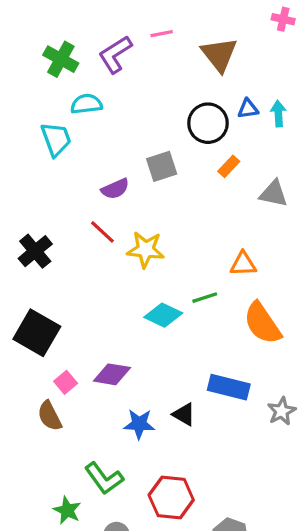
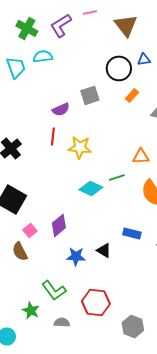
cyan trapezoid: (56, 139) -> (16, 67), moved
red line: (102, 232) -> (53, 136), turned 54
purple diamond: (112, 374) -> (59, 225), turned -50
blue rectangle: (229, 387) -> (132, 233), size x0.7

